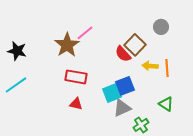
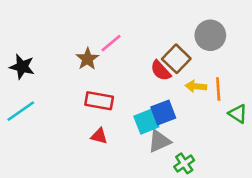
gray circle: (161, 27) -> (210, 35), size x1.5
brown star: (67, 45) -> (87, 59), size x0.7
green triangle: (166, 104) -> (238, 114), moved

